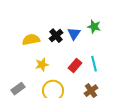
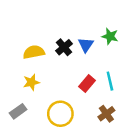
yellow star: (42, 65) -> (31, 82), moved

